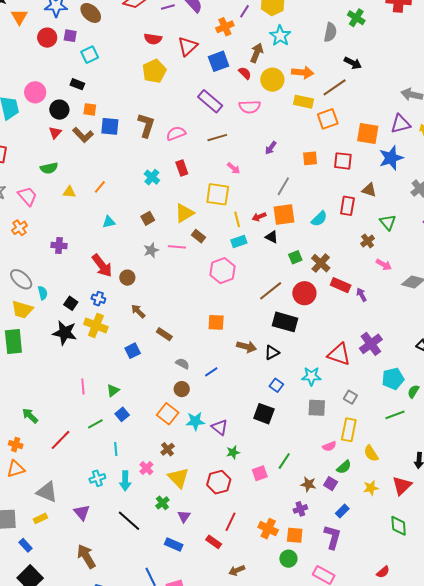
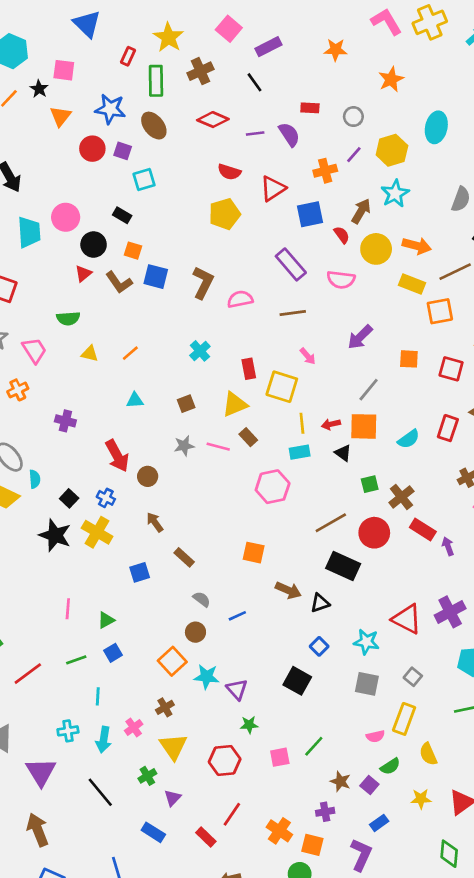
purple arrow: (271, 148) -> (360, 337), size x1.5
red rectangle: (182, 168) -> (249, 369), moved
purple triangle: (82, 512) -> (41, 772), size x1.4

